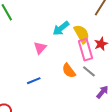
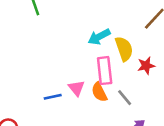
pink triangle: (40, 48) -> (76, 88), moved, turned -32
pink rectangle: (85, 50) -> (105, 71), moved

